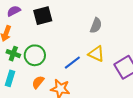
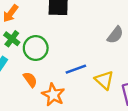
yellow triangle: (96, 54) -> (104, 80), moved
orange semicircle: (38, 82) -> (30, 80), turned 88

